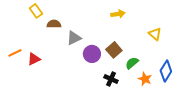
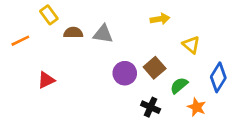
yellow triangle: (155, 34) -> (191, 45), moved
gray triangle: (74, 38) -> (103, 34), moved, turned 35
orange line: (15, 53) -> (20, 41), moved
blue diamond: (166, 71) -> (218, 77), moved

